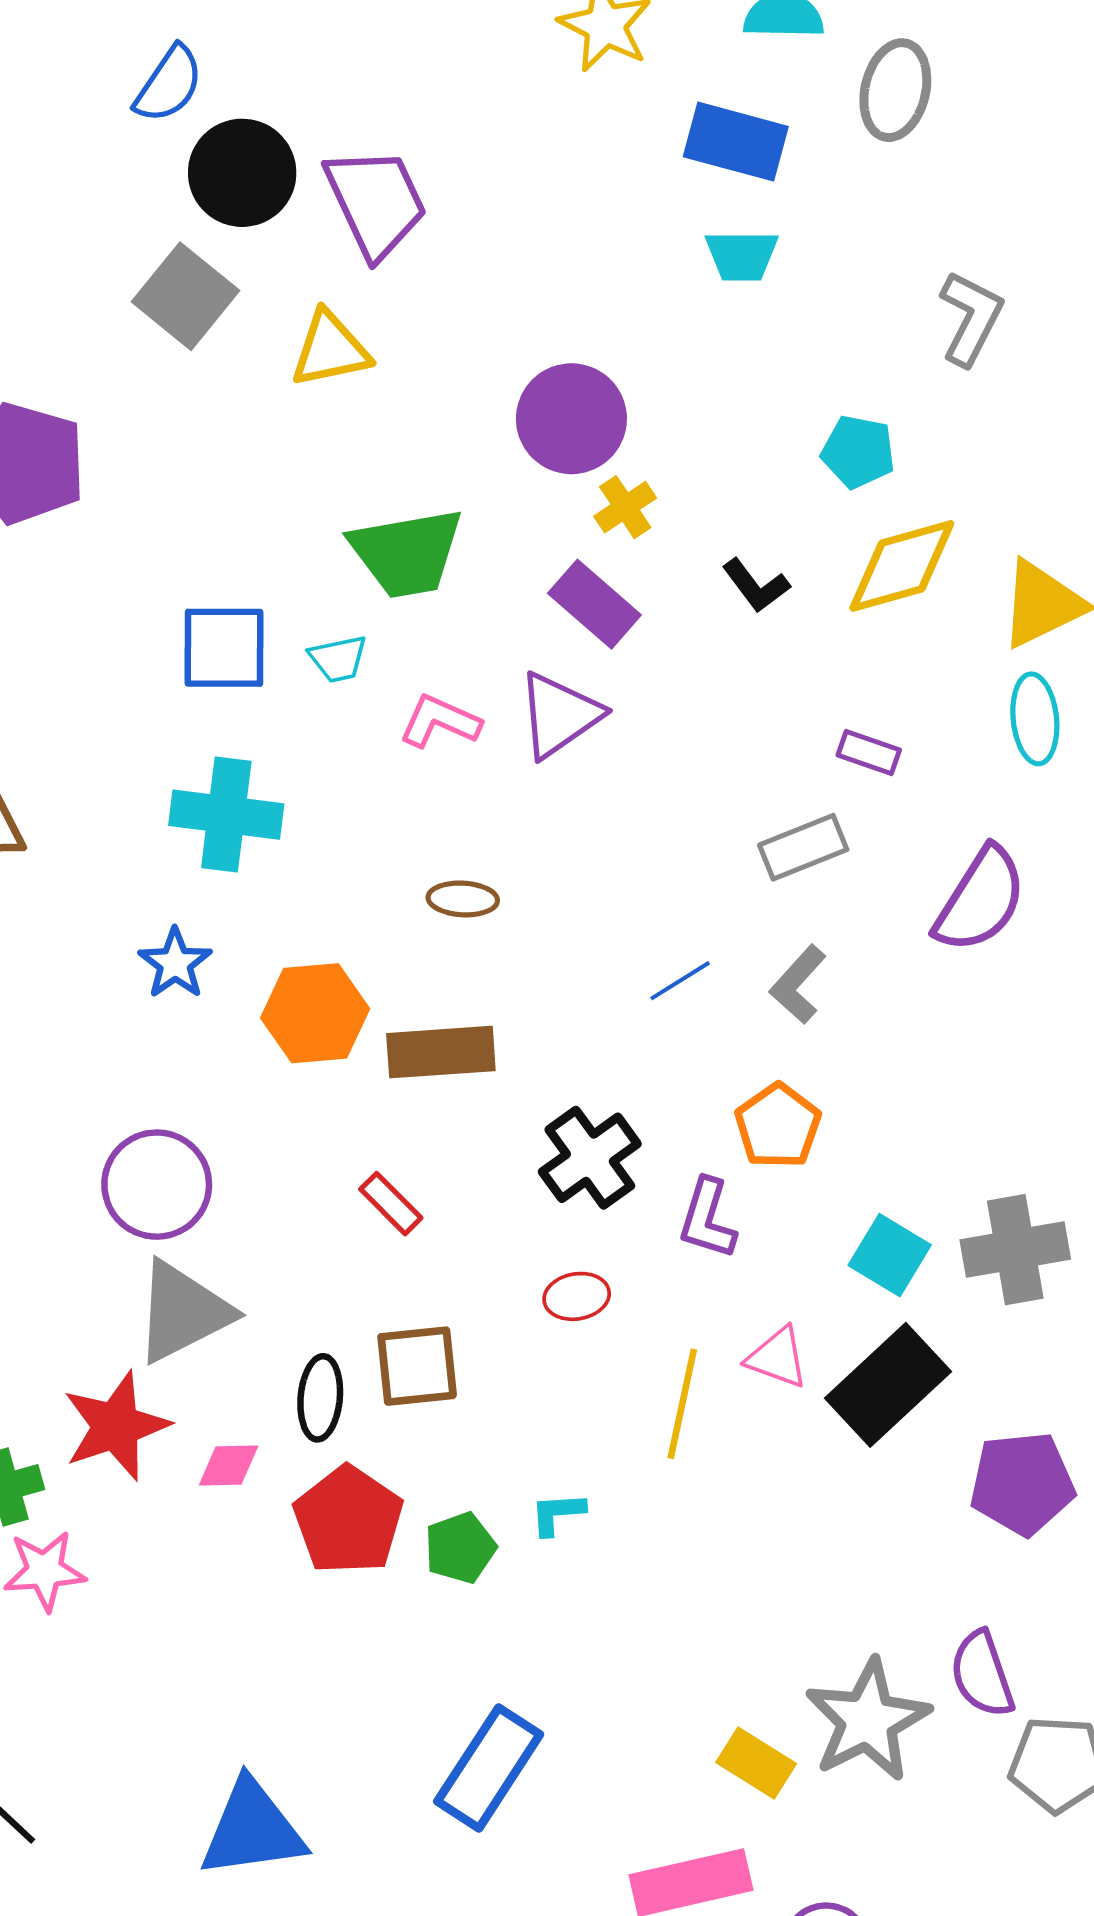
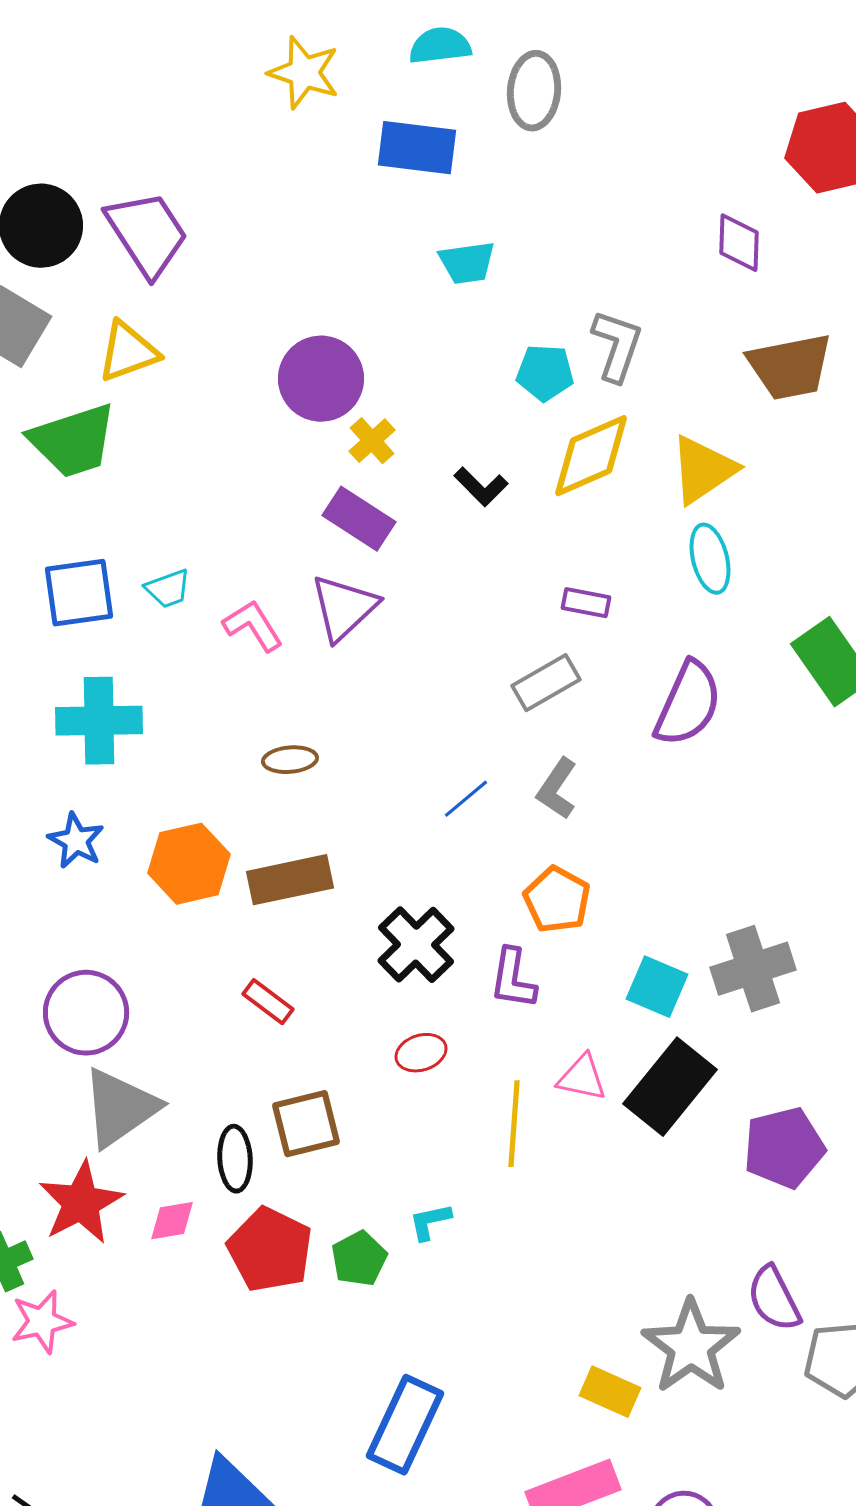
cyan trapezoid: (742, 256) -> (467, 263), moved
gray L-shape: (971, 318) -> (617, 346), moved
green trapezoid: (407, 553) -> (73, 441), moved
pink L-shape: (440, 721) -> (253, 626), turned 42

